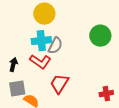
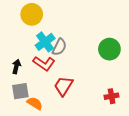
yellow circle: (44, 14) -> (32, 14), moved
green circle: (100, 36) -> (109, 49), moved
cyan cross: (41, 41) -> (45, 42), turned -30

